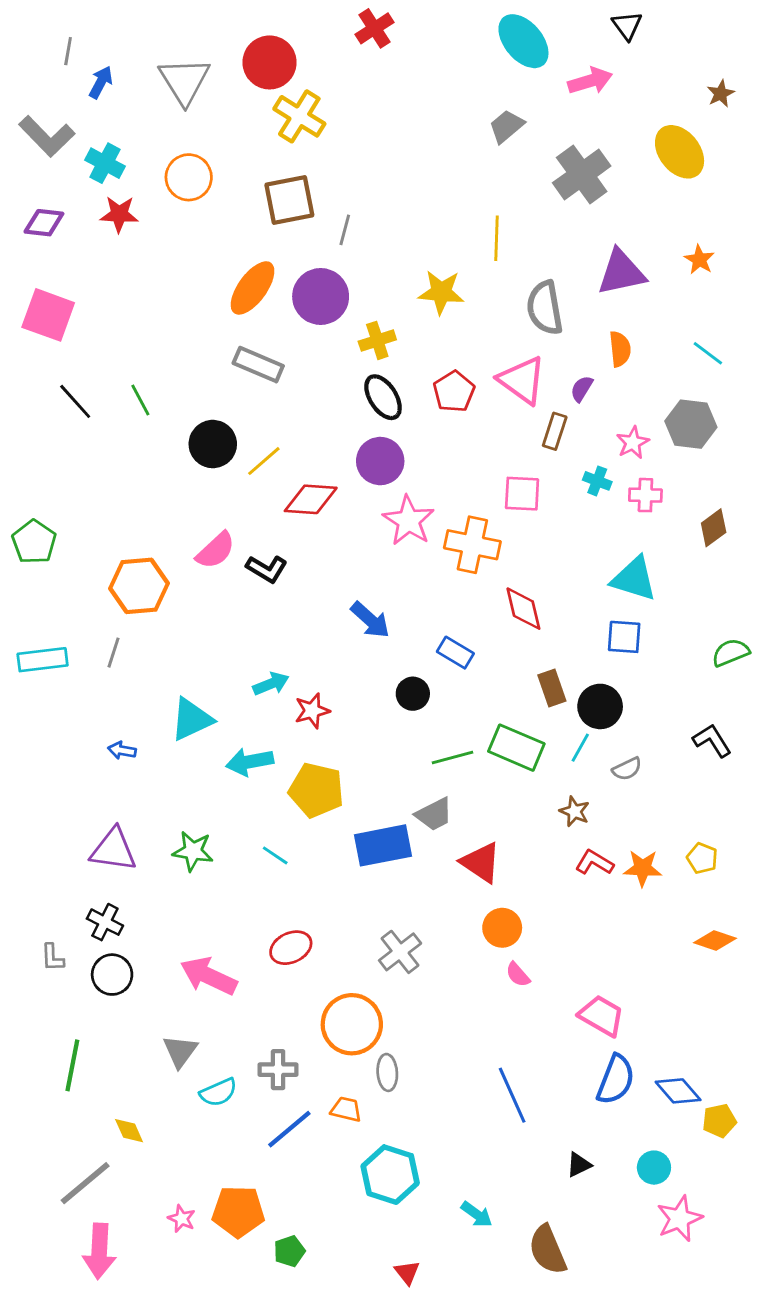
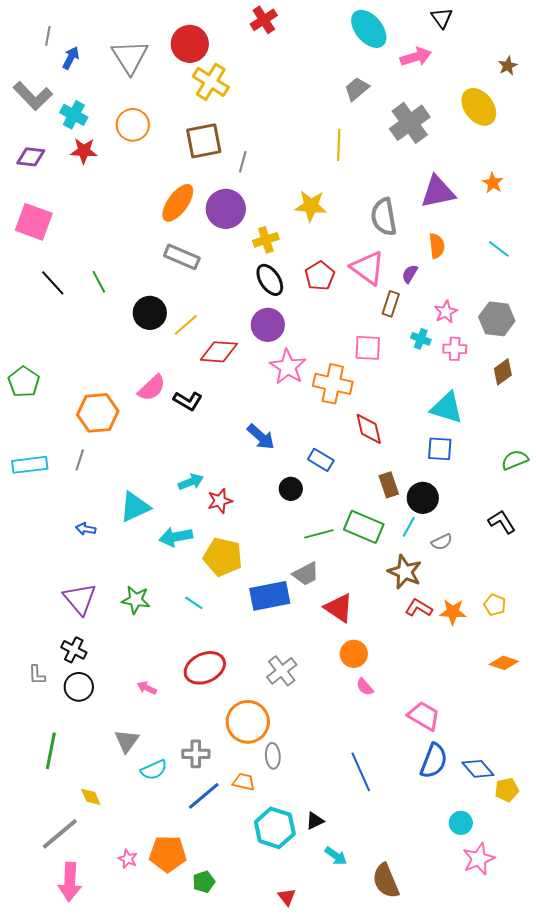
yellow line: (497, 238) -> (339, 145), moved
gray hexagon: (691, 424) -> (497, 319), moved
brown star: (575, 811) -> (405, 572), size x1.6
purple triangle: (113, 850) -> (80, 599), turned 42
red ellipse: (291, 948) -> (205, 668), size x1.4
pink arrow: (209, 976) -> (147, 688), size x0.5
black triangle: (579, 1165) -> (315, 821), moved

